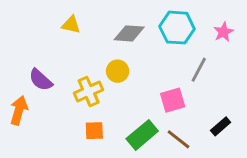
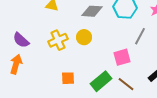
purple semicircle: (41, 80) -> (21, 40), moved
yellow cross: (89, 91) -> (58, 40), moved

